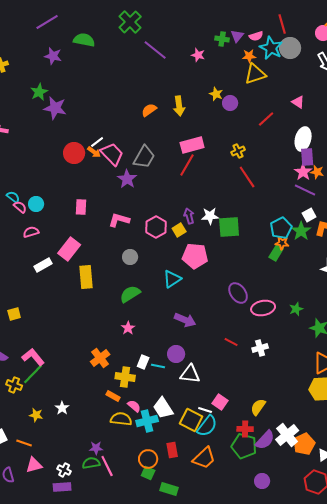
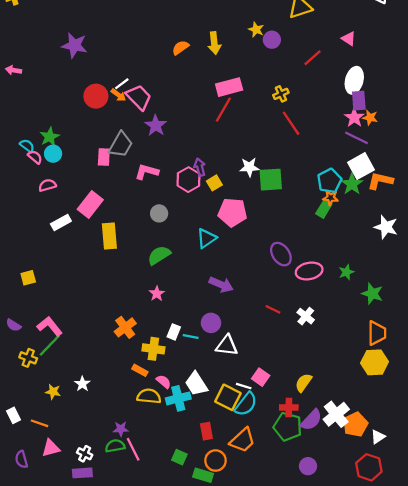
green star: (39, 92) -> (50, 137), moved
gray trapezoid: (144, 157) -> (121, 145), moved
white square: (309, 215) -> (361, 166), size x1.6
purple arrow: (189, 216) -> (200, 167), moved
white cross: (260, 348) -> (306, 316), turned -35
orange circle: (148, 459) -> (215, 461), moved

